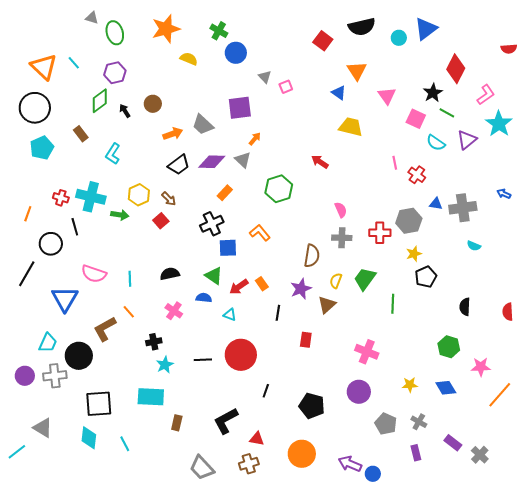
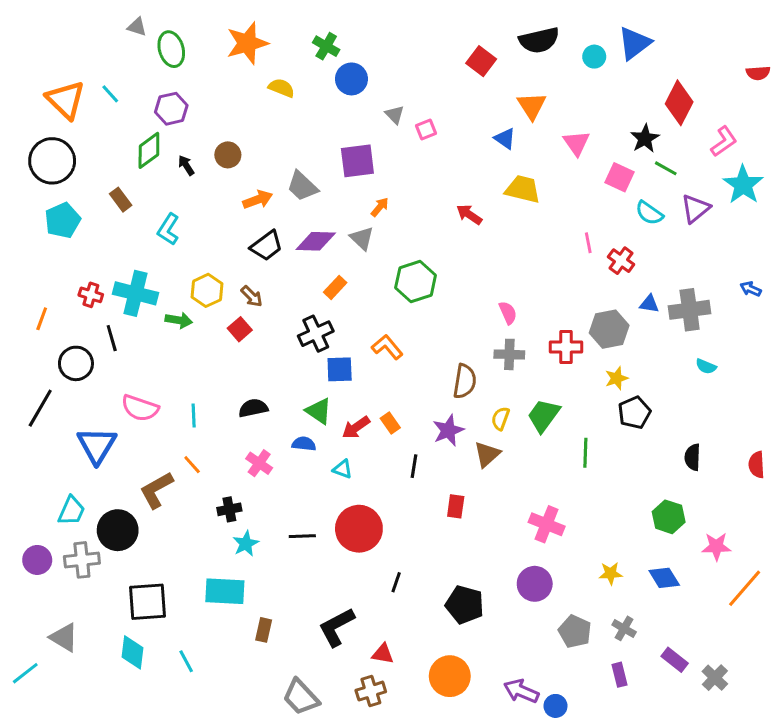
red arrow: (320, 162) -> (469, 214), moved

